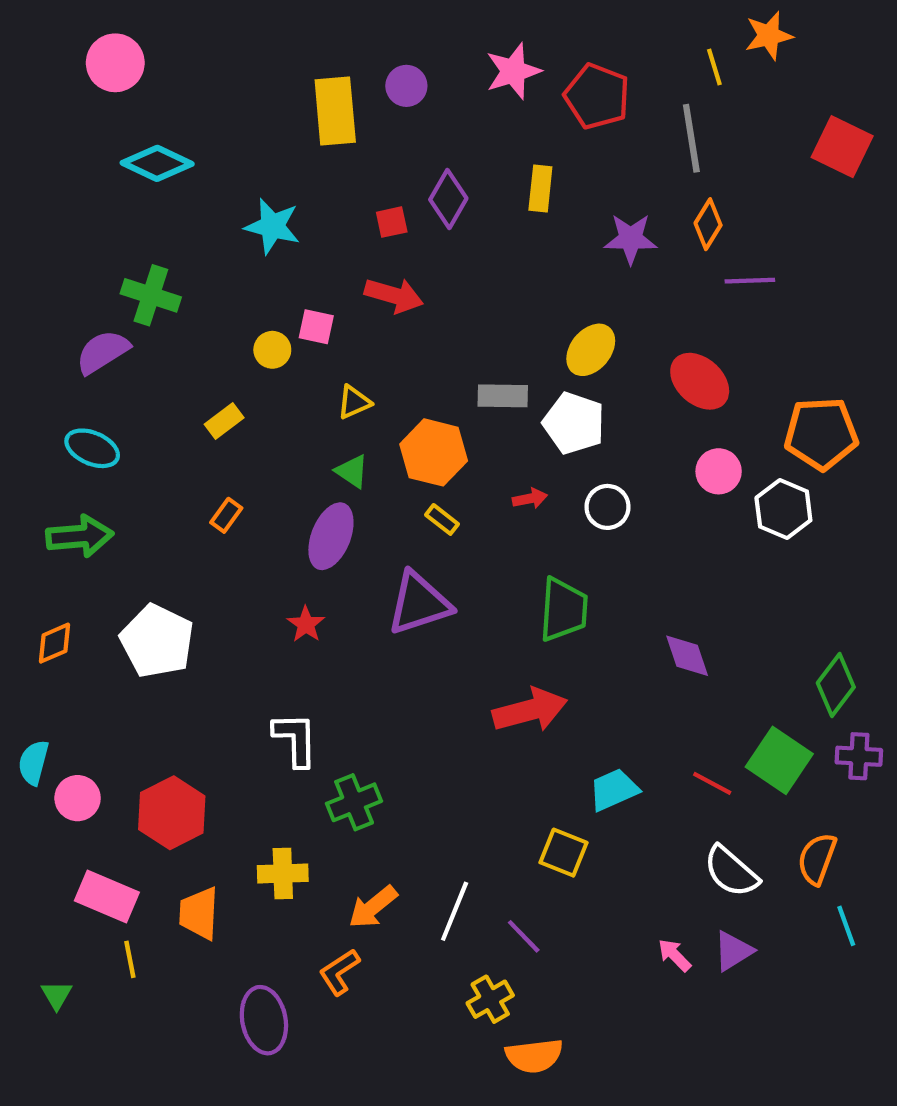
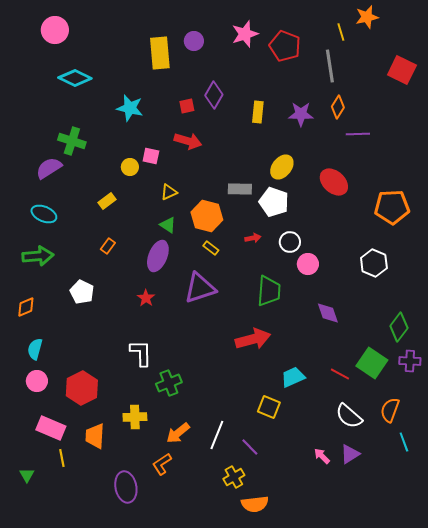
yellow rectangle: (540, 189) -> (258, 112), moved
pink circle: (719, 471) -> (308, 264), moved
white hexagon: (783, 509) -> (374, 263), moved
white pentagon: (157, 641) -> (82, 292), moved, size x0.7
cyan semicircle: (34, 762) -> (35, 349), moved

